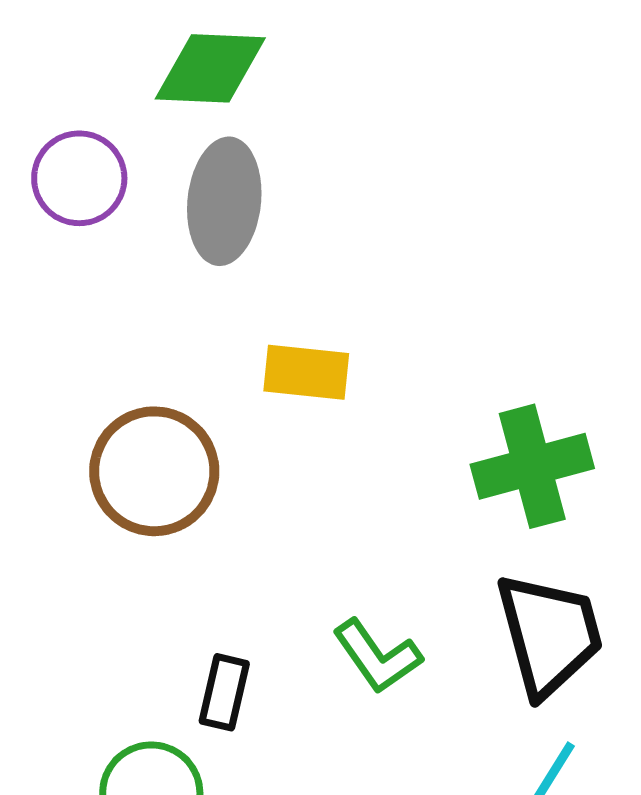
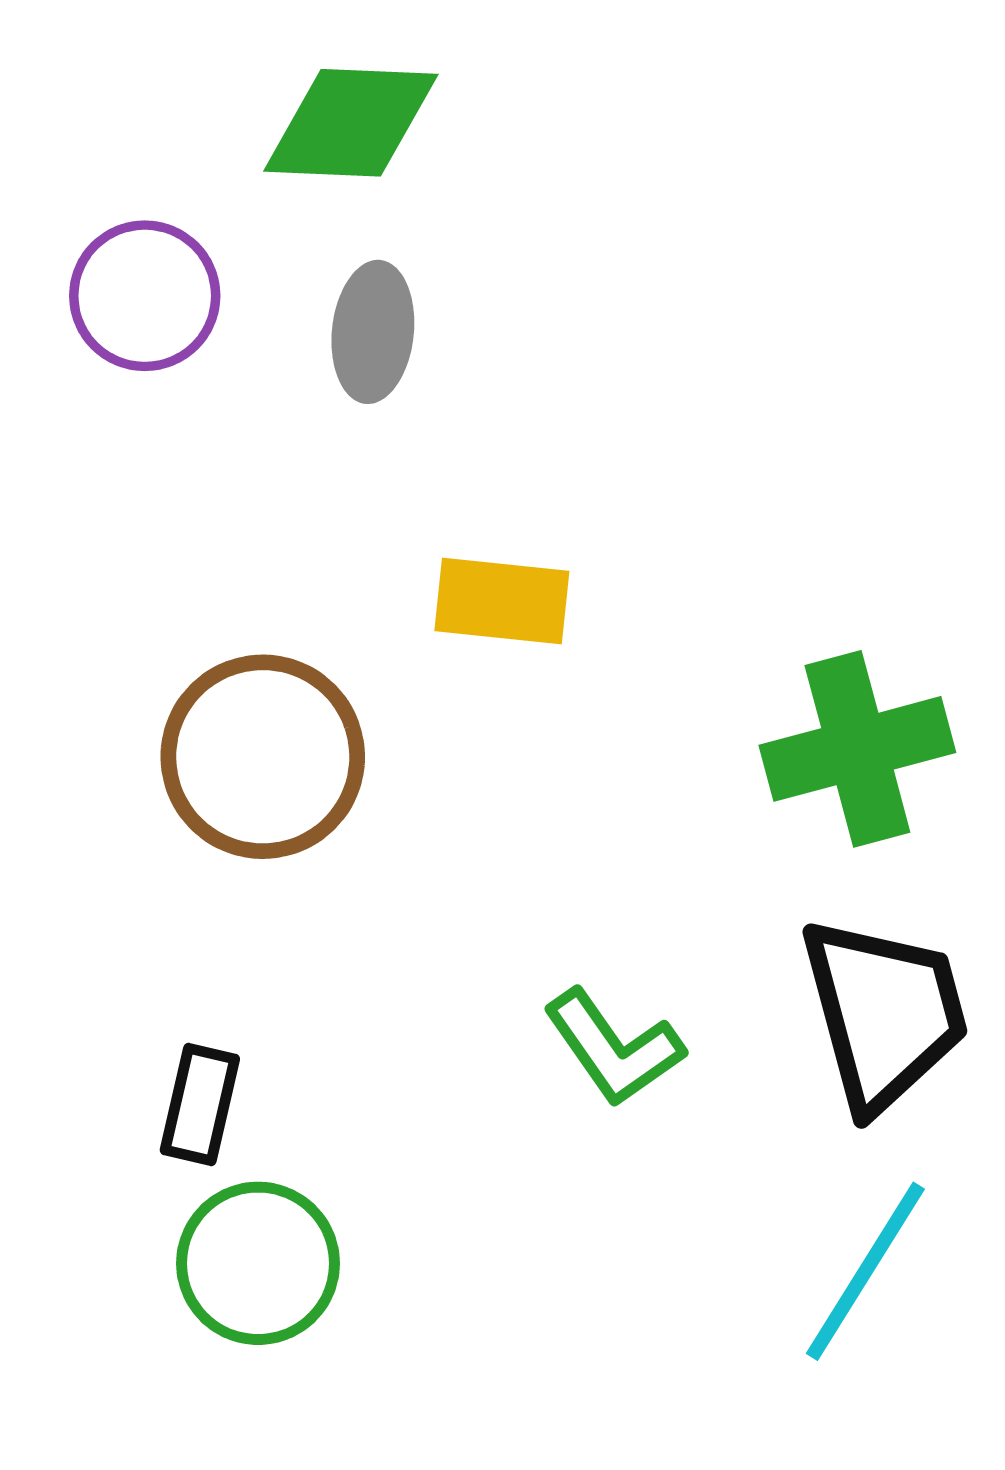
gray ellipse: (224, 201) -> (373, 332), size x0.7
black rectangle: (224, 692) -> (200, 1104), moved

